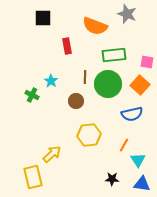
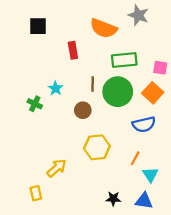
black square: (43, 18) -> (38, 26), moved
yellow rectangle: (33, 177) -> (36, 193), size x0.6
black star: (112, 179) -> (113, 199), moved
blue triangle: (142, 184) -> (144, 201), moved

